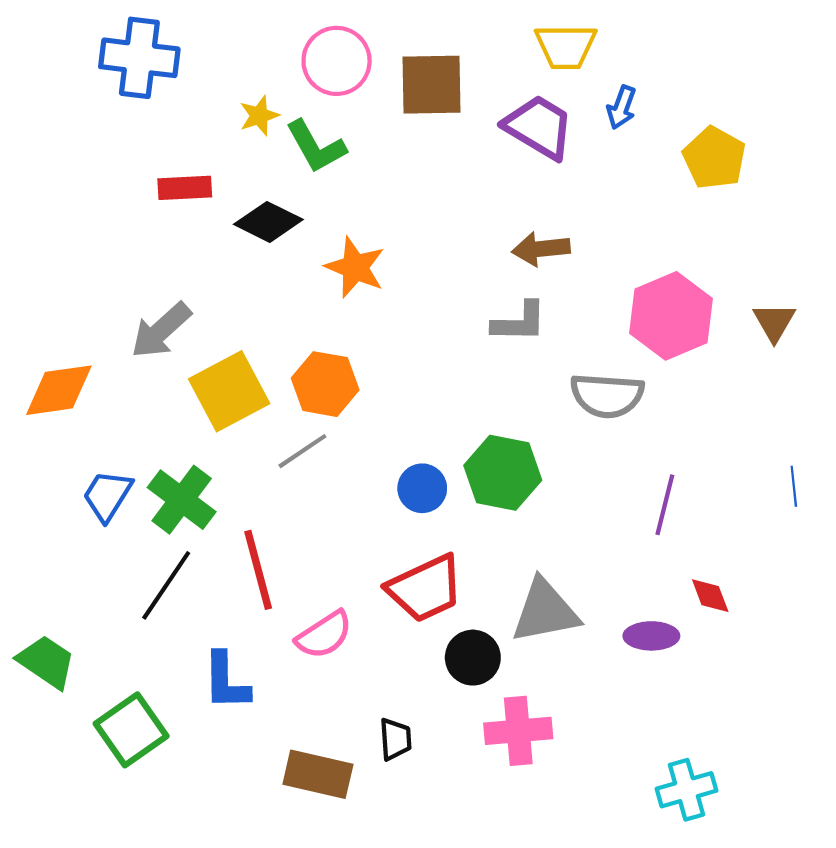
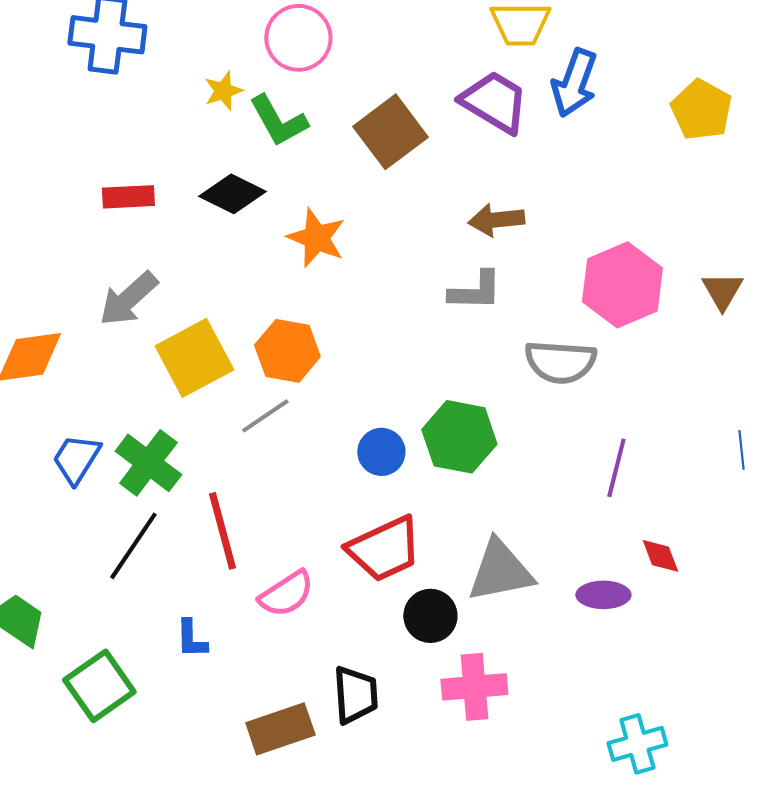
brown square: (432, 85) -> (390, 132), moved, turned -36
blue arrow: (621, 107) -> (574, 83), size x1.6
yellow pentagon: (714, 158) -> (701, 110), moved
red rectangle: (185, 188) -> (128, 197), moved
blue L-shape: (226, 681) -> (191, 639), size x0.7
black trapezoid: (395, 739) -> (355, 695), size x1.4
brown rectangle: (318, 774) -> (280, 729), turned -32

